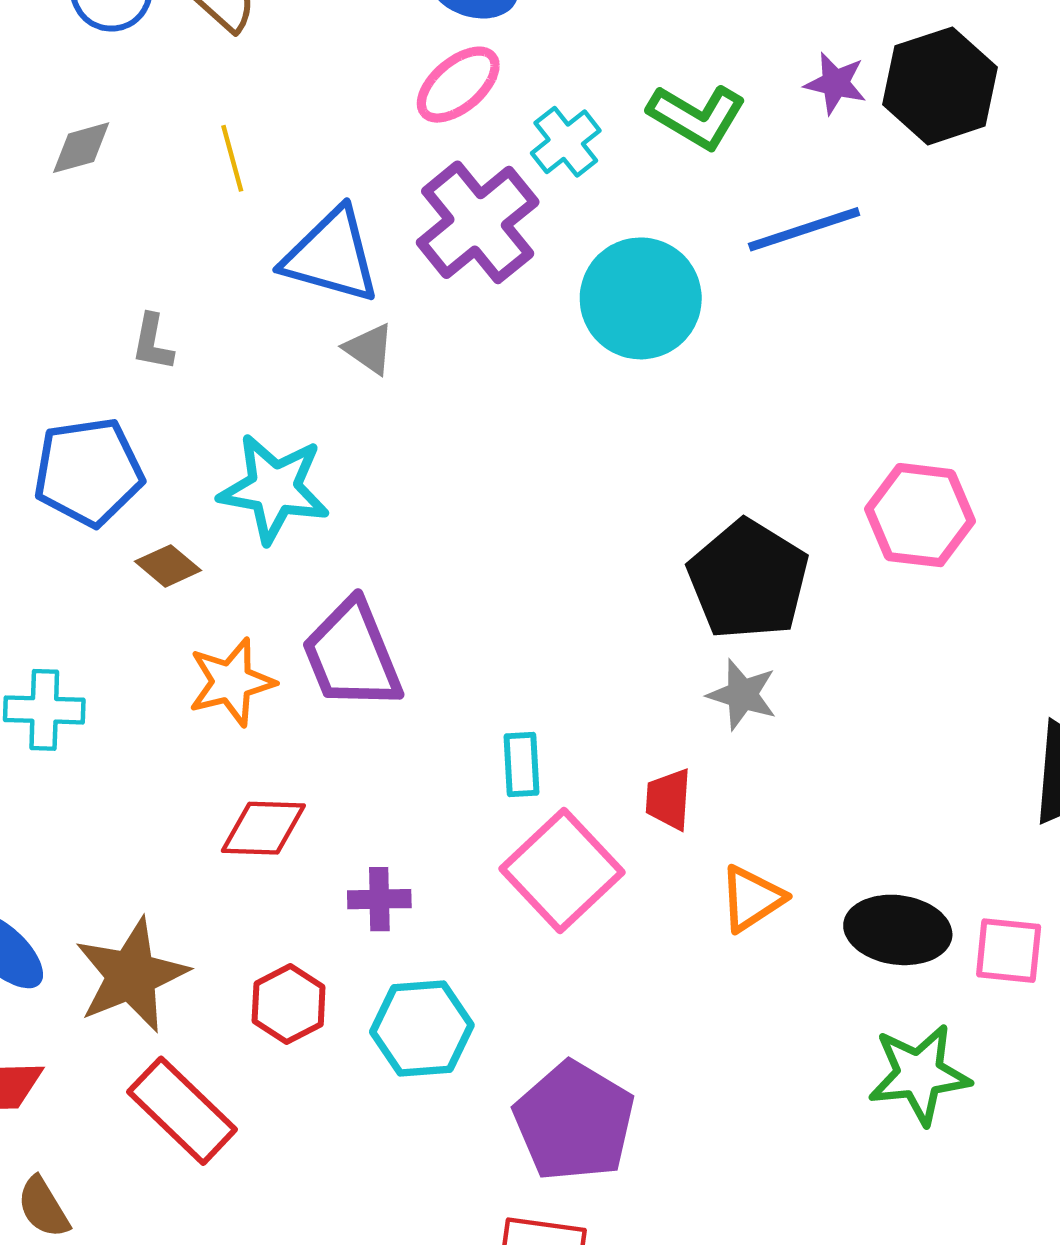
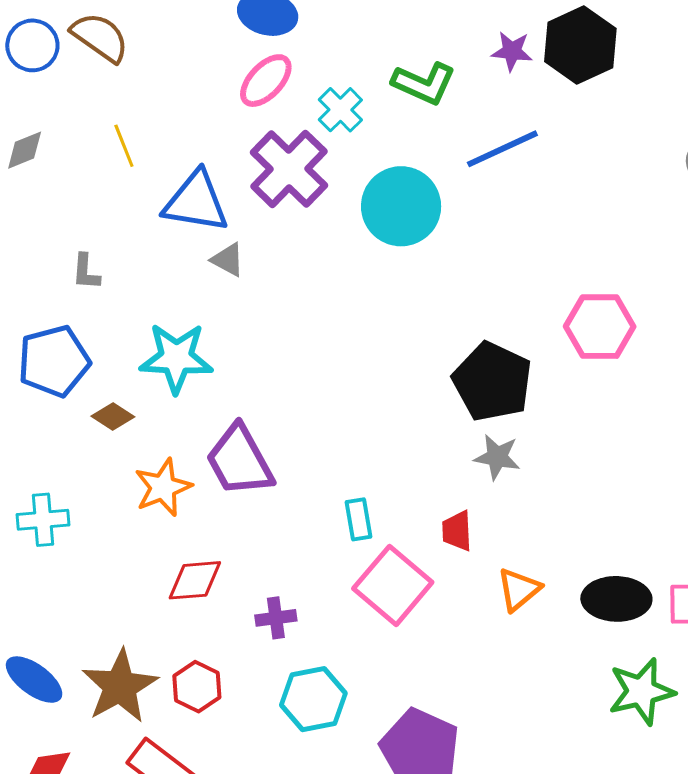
red hexagon: (289, 1004) -> (197, 687), moved

